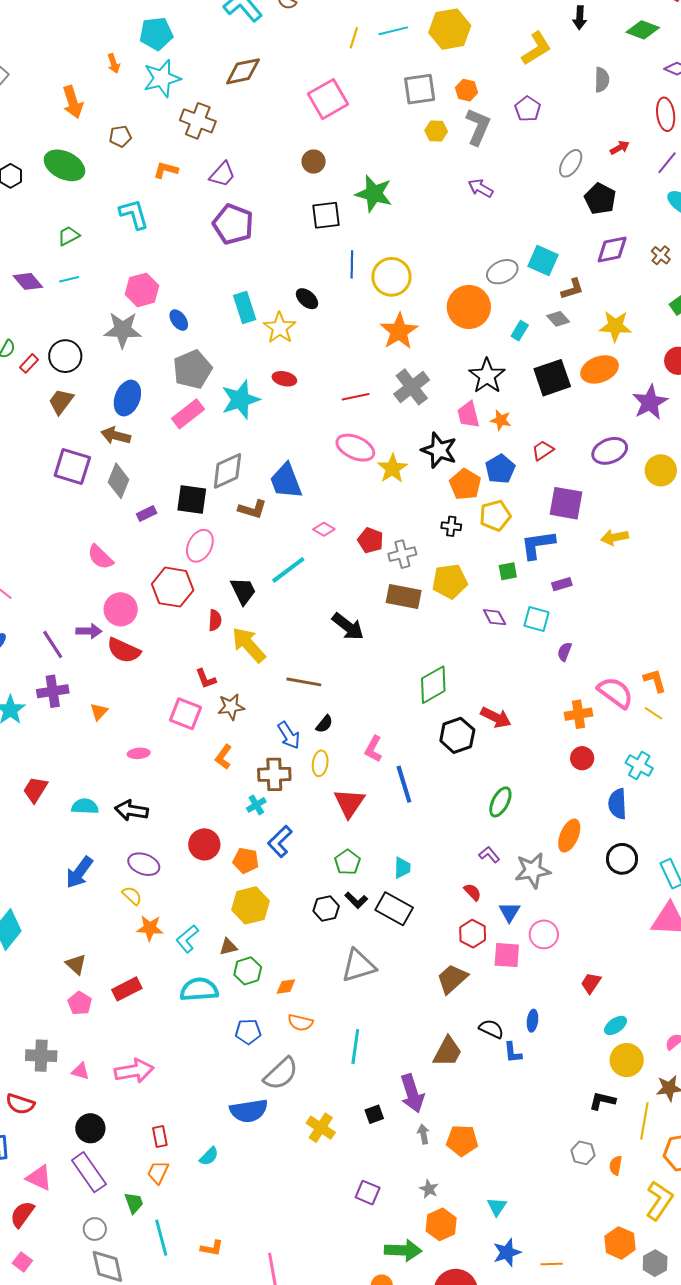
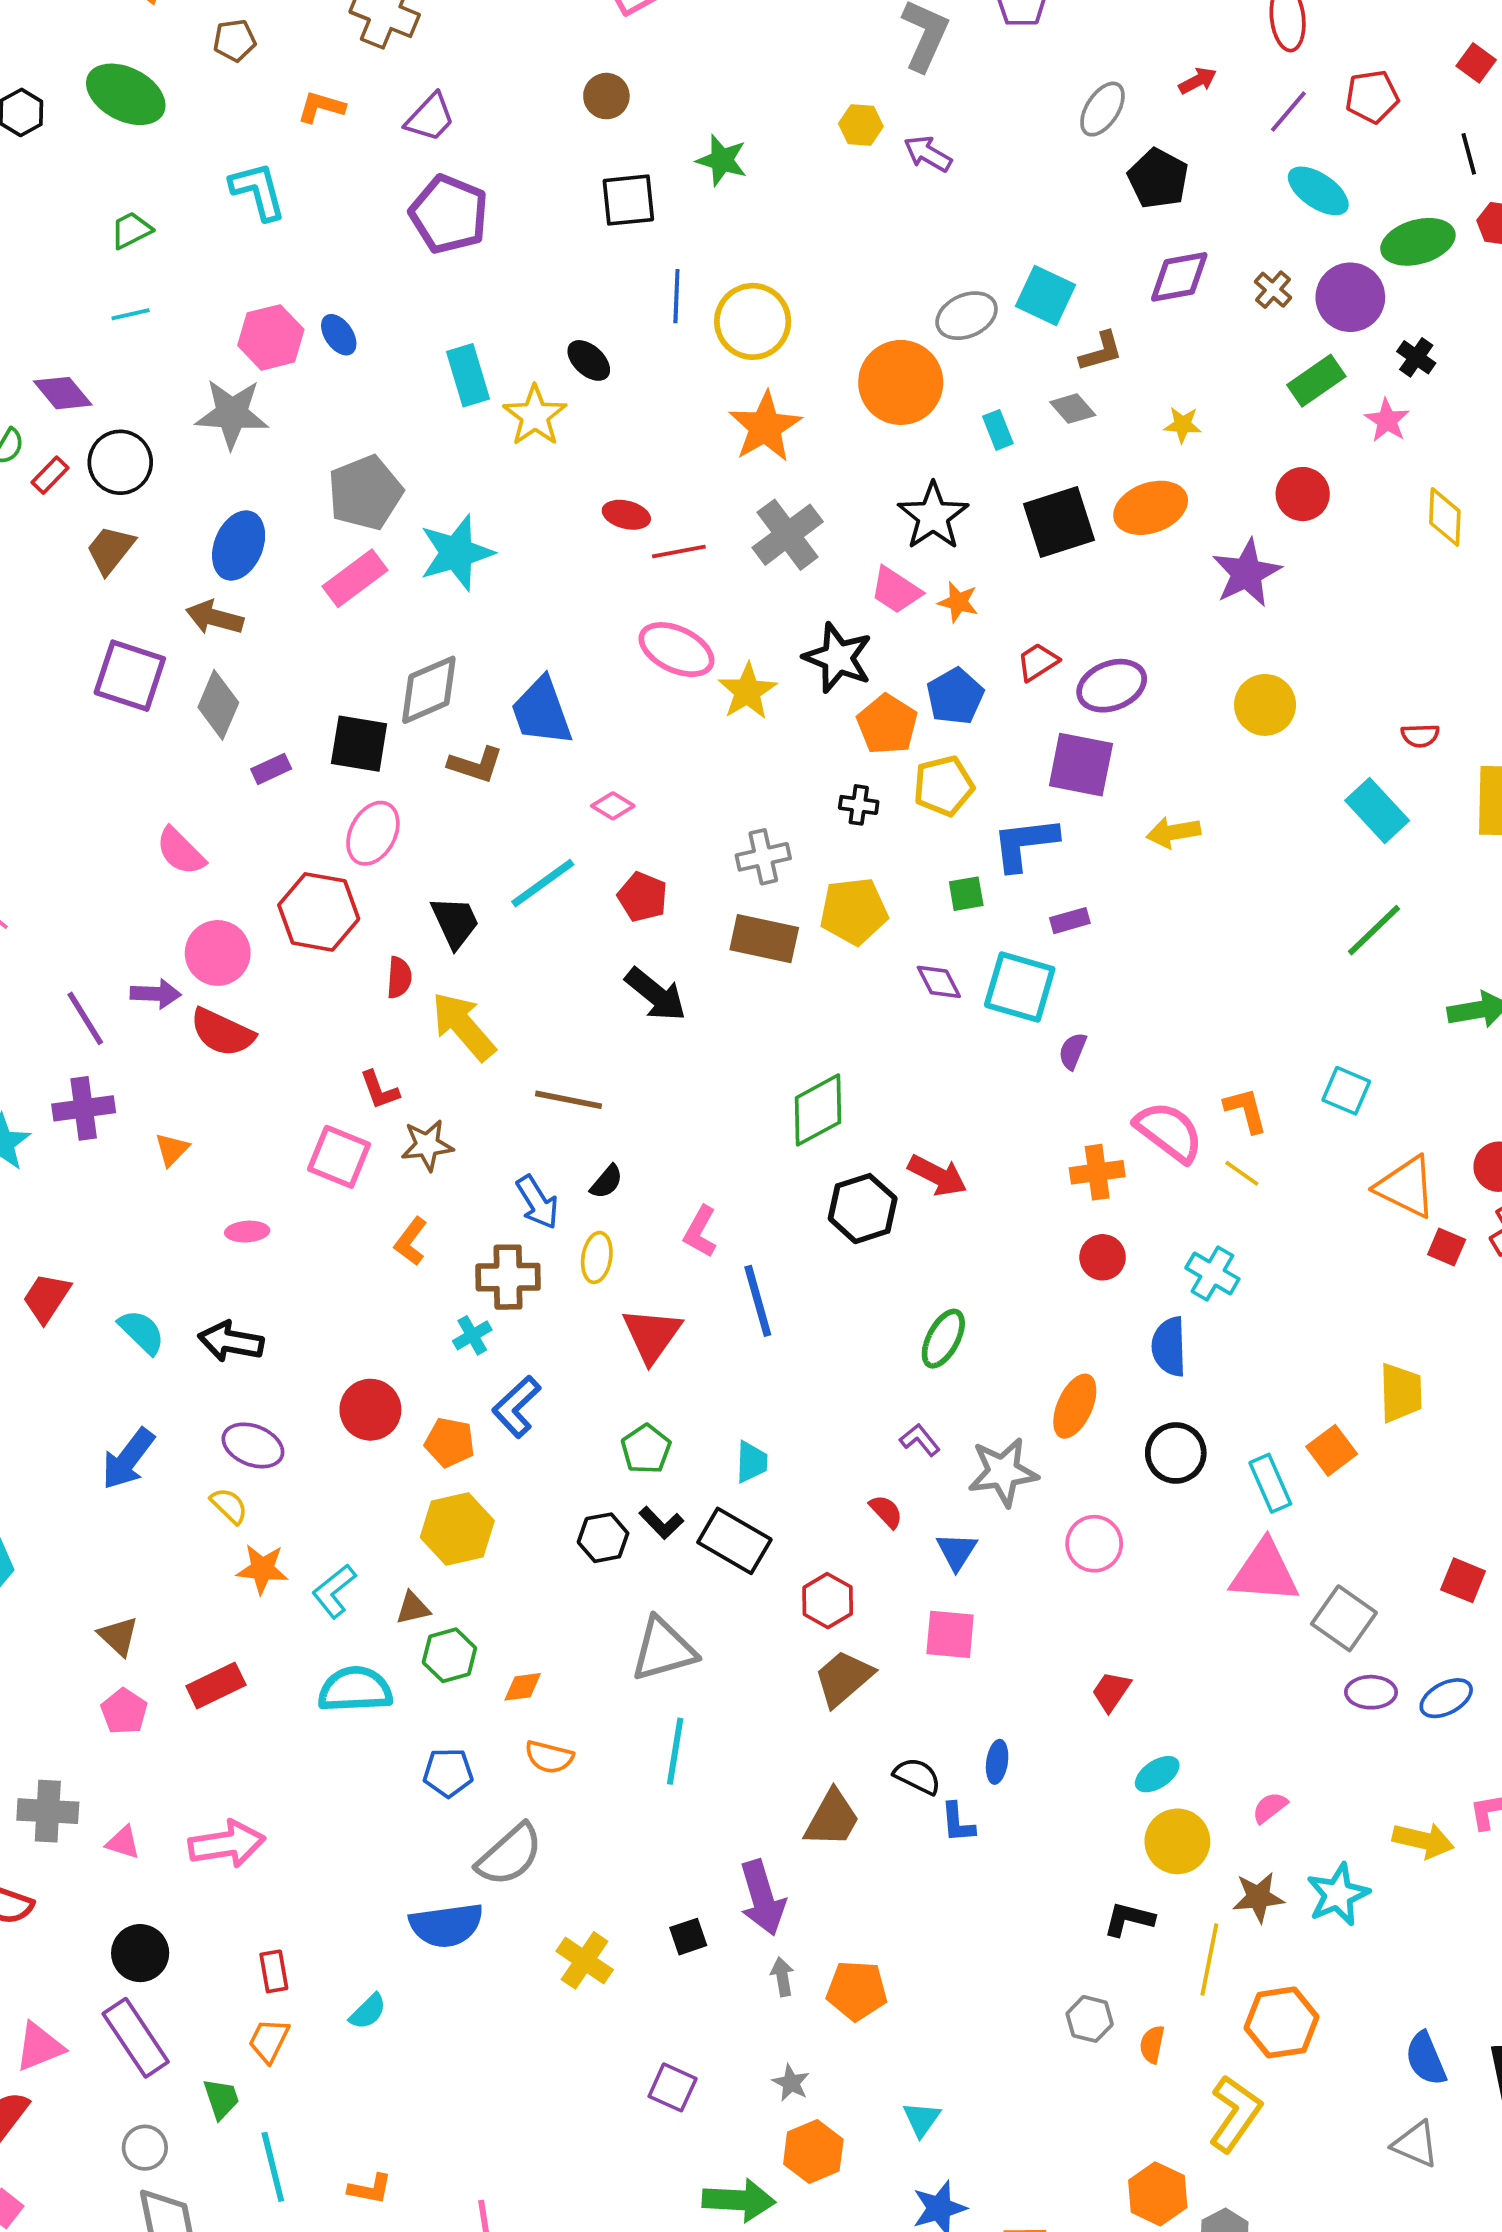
yellow hexagon: (436, 131) -> (861, 125), moved
green star: (374, 194) -> (722, 160), size x0.7
purple diamond: (28, 281) -> (63, 393), moved
blue ellipse: (179, 320) -> (339, 335), moved
yellow star: (615, 326) -> (1183, 425), size x0.6
cyan rectangle: (520, 331) -> (998, 430), turned -54
red ellipse: (284, 379) -> (626, 515), moved
pink trapezoid: (468, 415) -> (896, 590), turned -44
purple ellipse: (610, 451) -> (1112, 686), moved
red pentagon: (370, 540) -> (643, 897), moved
cyan square: (536, 619) -> (1020, 987), size x1.4
cyan semicircle: (85, 806) -> (142, 1332), turned 40
red hexagon: (473, 934) -> (828, 1601), moved
pink circle: (544, 934) -> (1094, 1544), moved
cyan line: (355, 1047) -> (675, 1751), moved
pink triangle: (39, 1178) -> (39, 2047), turned -48

